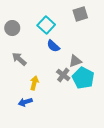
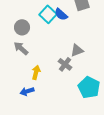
gray circle: (12, 28) -> (22, 27), moved
blue semicircle: (53, 46) -> (61, 14), moved
cyan pentagon: (83, 78) -> (89, 87), moved

